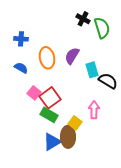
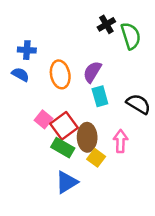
black cross: (83, 19) -> (106, 24), turned 32
blue semicircle: (21, 68) -> (20, 74), moved
cyan rectangle: (92, 70) -> (100, 96), moved
brown ellipse: (68, 137) -> (87, 137), moved

